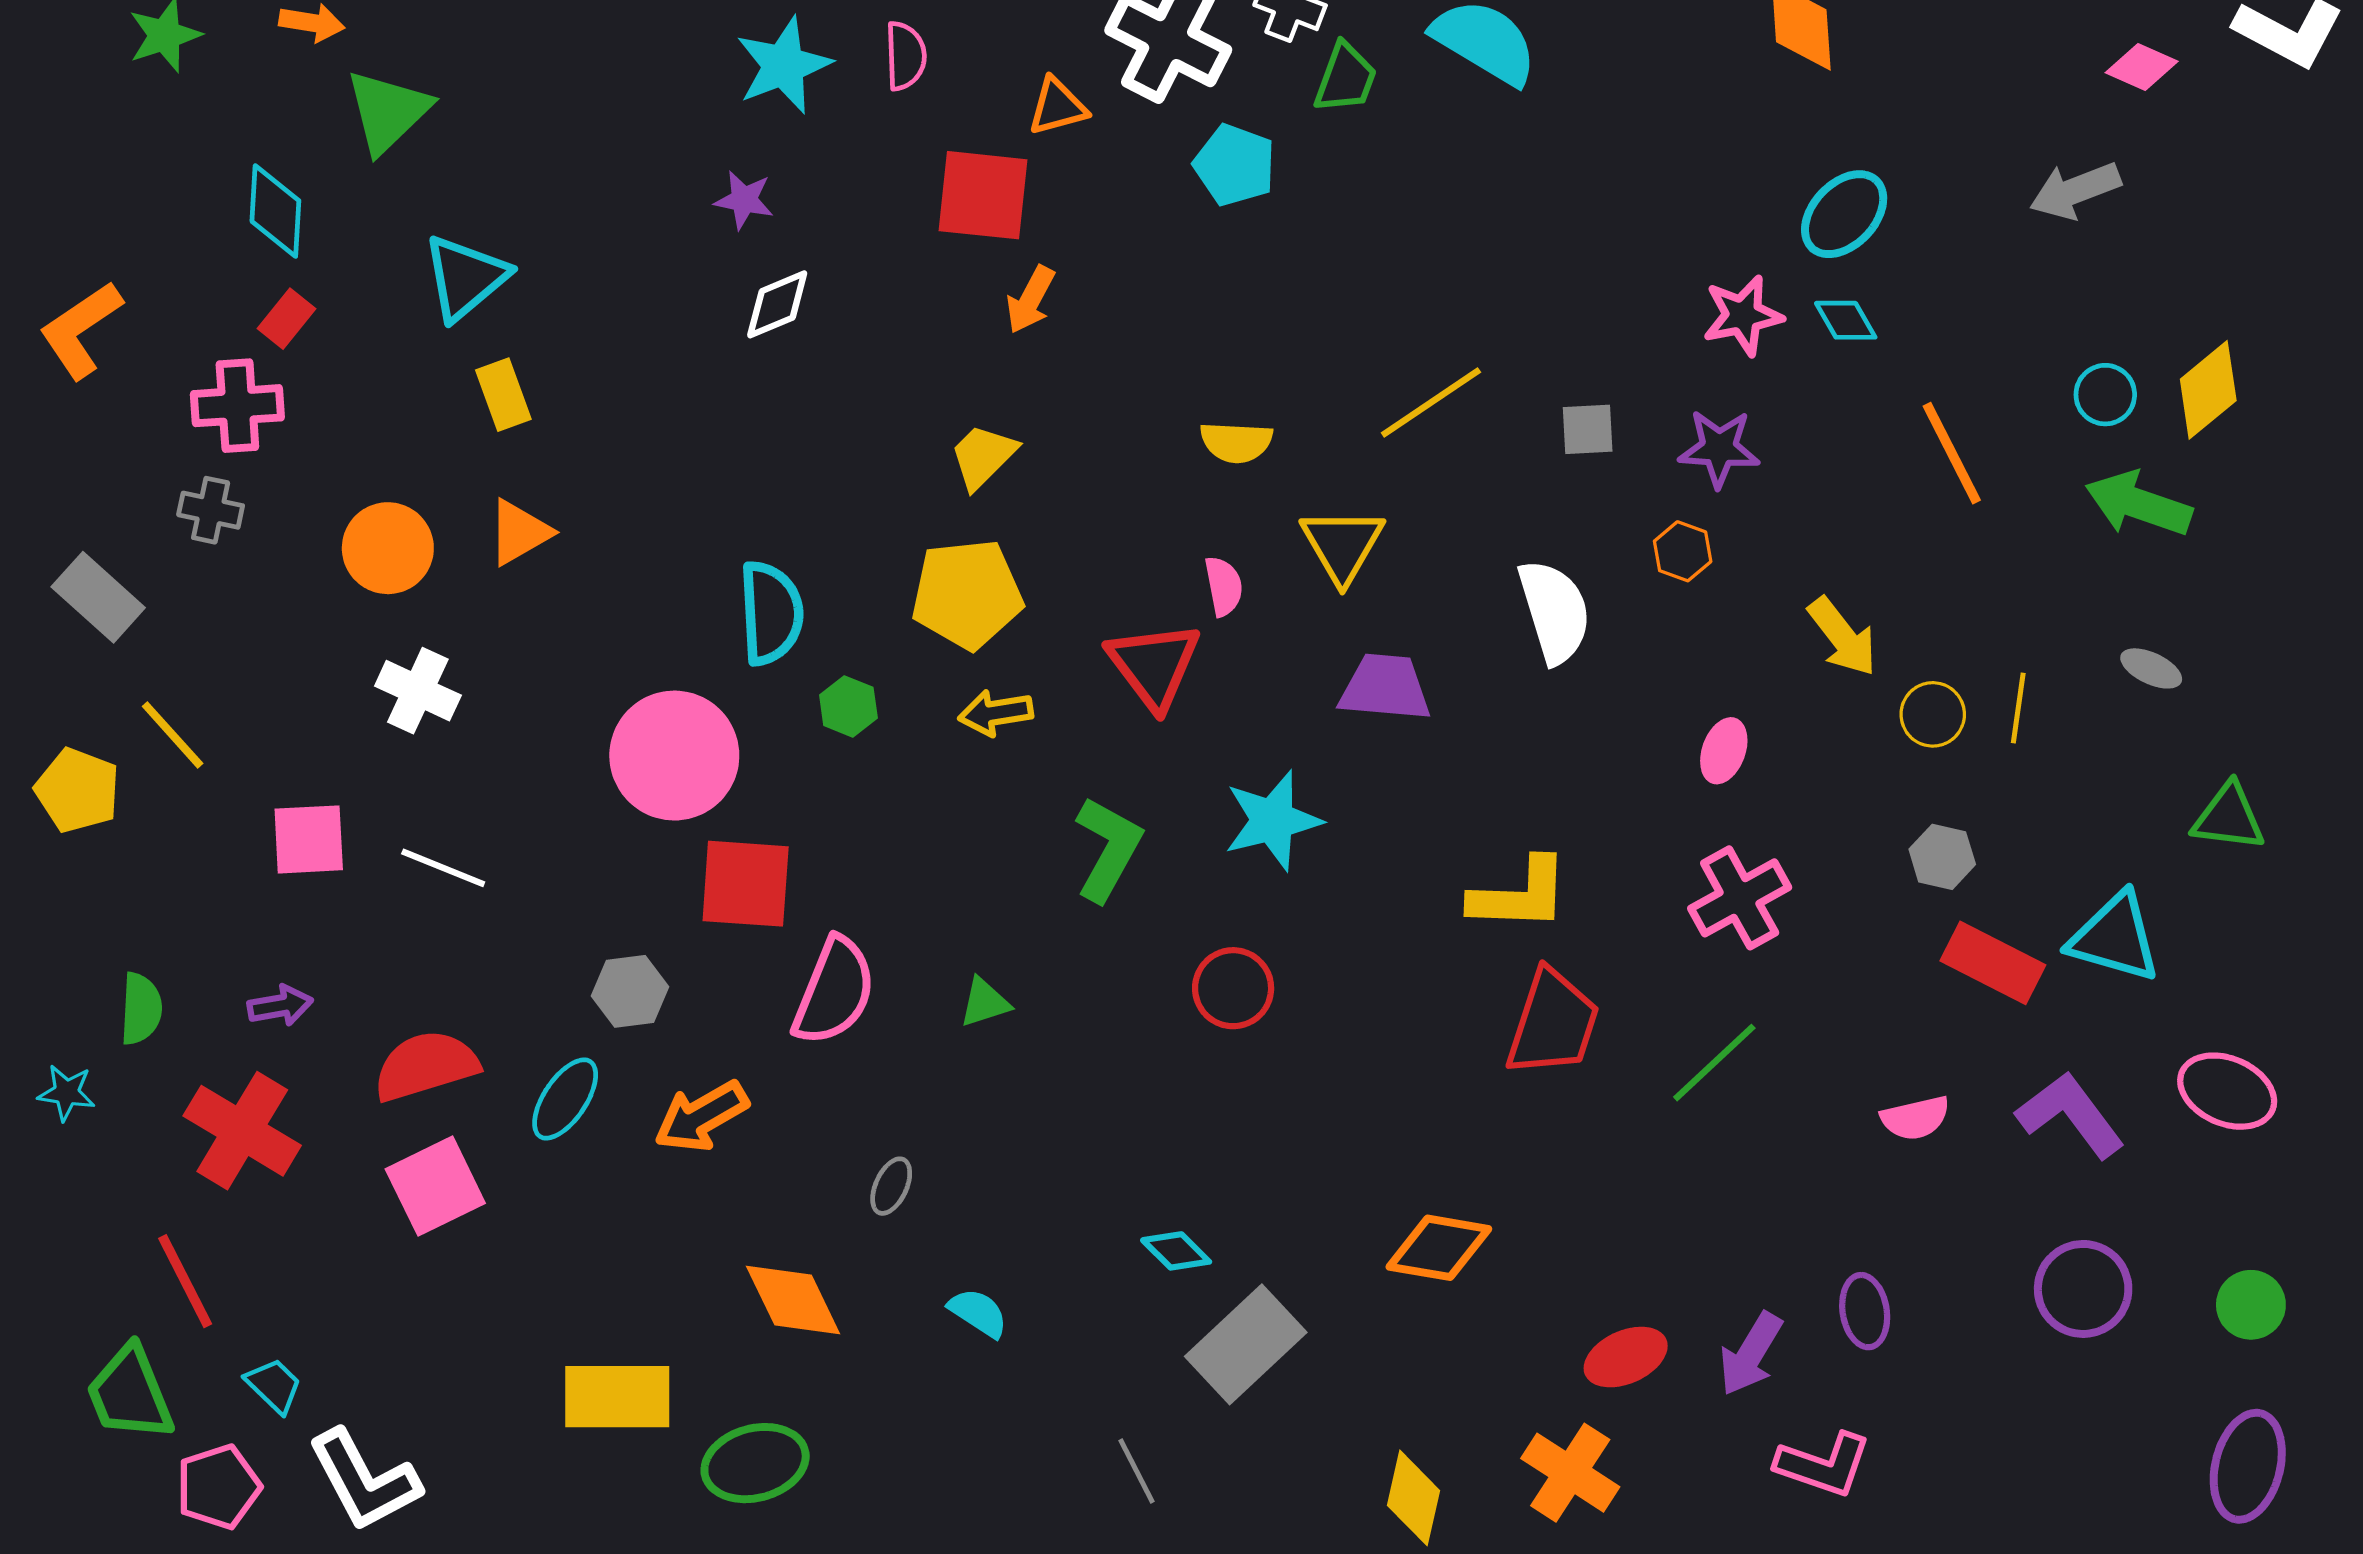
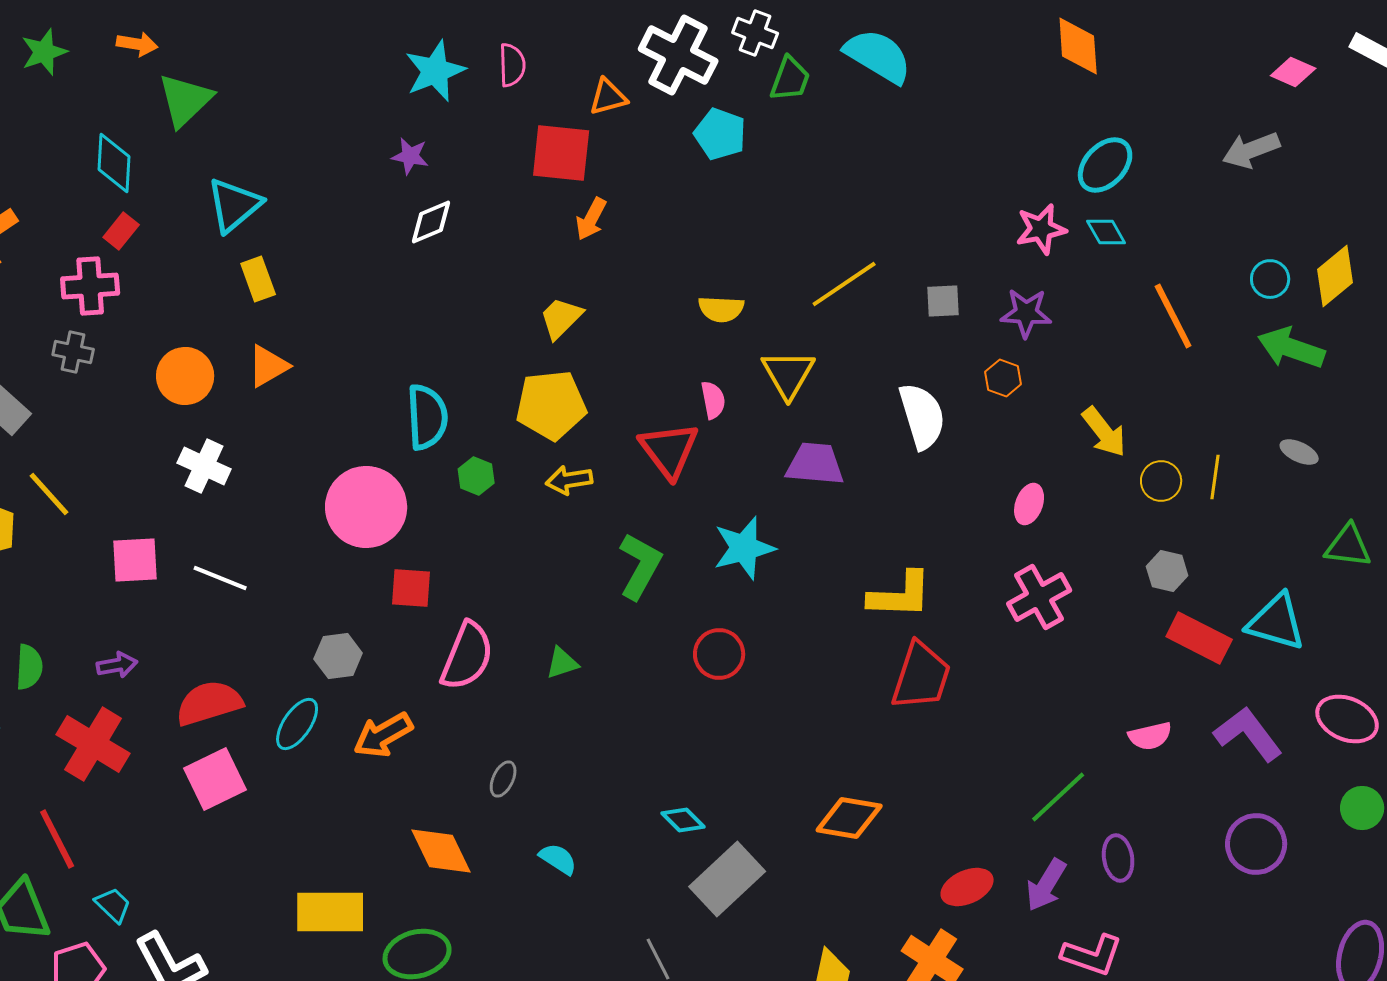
red square: (746, 884) -> (411, 588), size x0.7
green line: (1714, 1063) -> (1058, 797), moved
green circle: (2251, 1305) -> (1362, 808), moved

